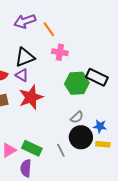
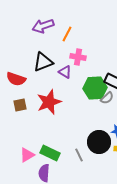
orange line: (49, 29) -> (67, 34), turned 63
purple triangle: (22, 75) -> (65, 72), moved
gray semicircle: (77, 117) -> (107, 98), moved

